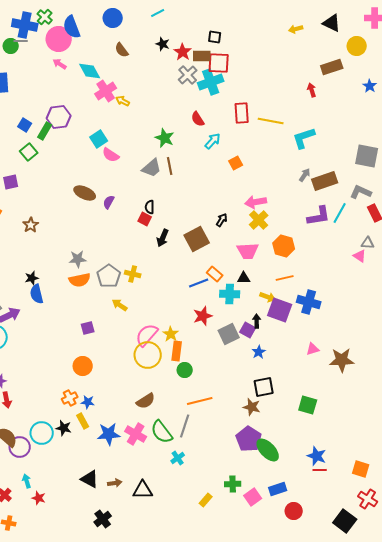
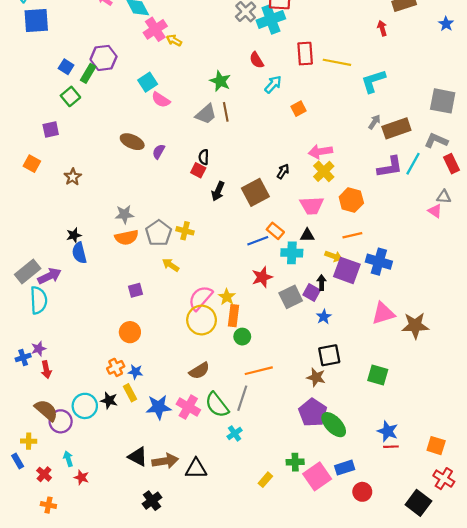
pink triangle: (313, 349) -> (383, 313), size x1.6
brown arrow: (115, 483) -> (165, 461), size x1.6
pink square: (253, 497) -> (317, 476), size x1.4

